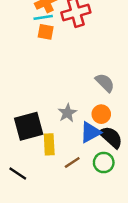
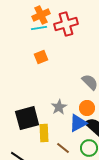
orange square: (46, 32) -> (41, 57), moved, turned -32
brown line: (72, 163) -> (63, 148), turned 72

